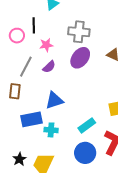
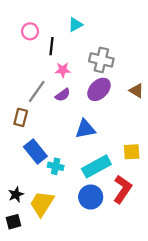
pink circle: (17, 36) -> (30, 31), moved
blue triangle: (54, 100) -> (85, 129), moved
blue rectangle: (32, 119) -> (35, 151), turned 55
cyan rectangle: (87, 125) -> (96, 166), size x1.4

